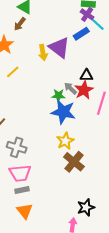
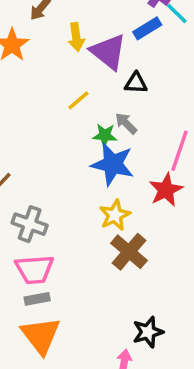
yellow arrow: (43, 52) -> (76, 37), moved
yellow line: (13, 72) -> (78, 100), moved
black triangle: (86, 75) -> (136, 83), moved
red star: (84, 90) -> (166, 190), moved
orange triangle: (25, 211) -> (41, 335), size x1.4

